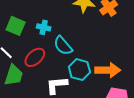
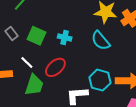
cyan semicircle: (63, 46) -> (101, 41), moved

